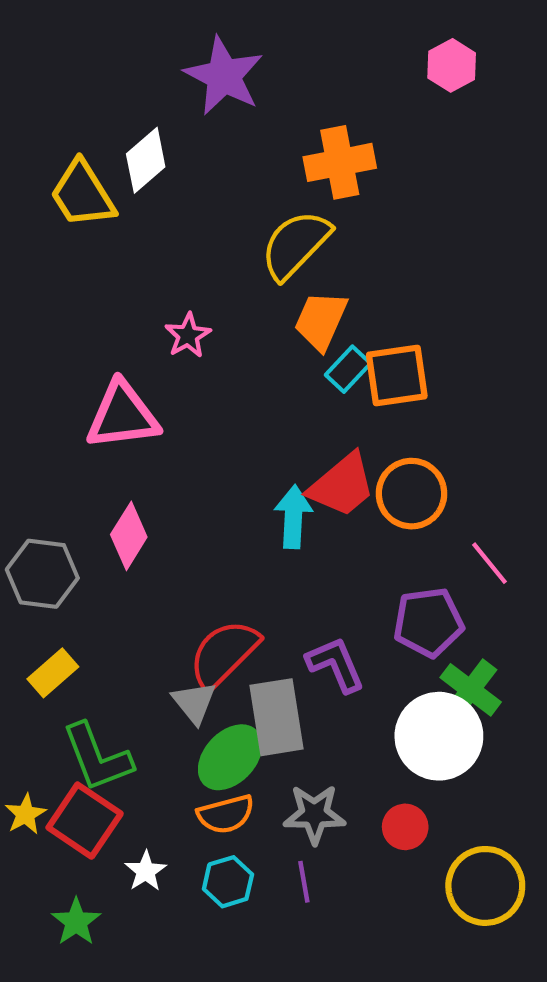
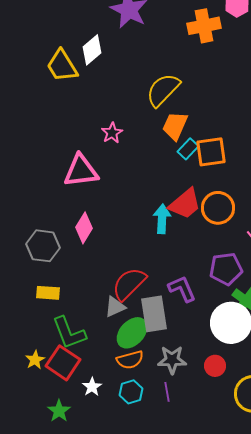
orange cross: (340, 162) -> (204, 26), moved
yellow rectangle: (53, 673) -> (48, 293), turned 45
gray triangle: (194, 702) -> (115, 307), turned 45

